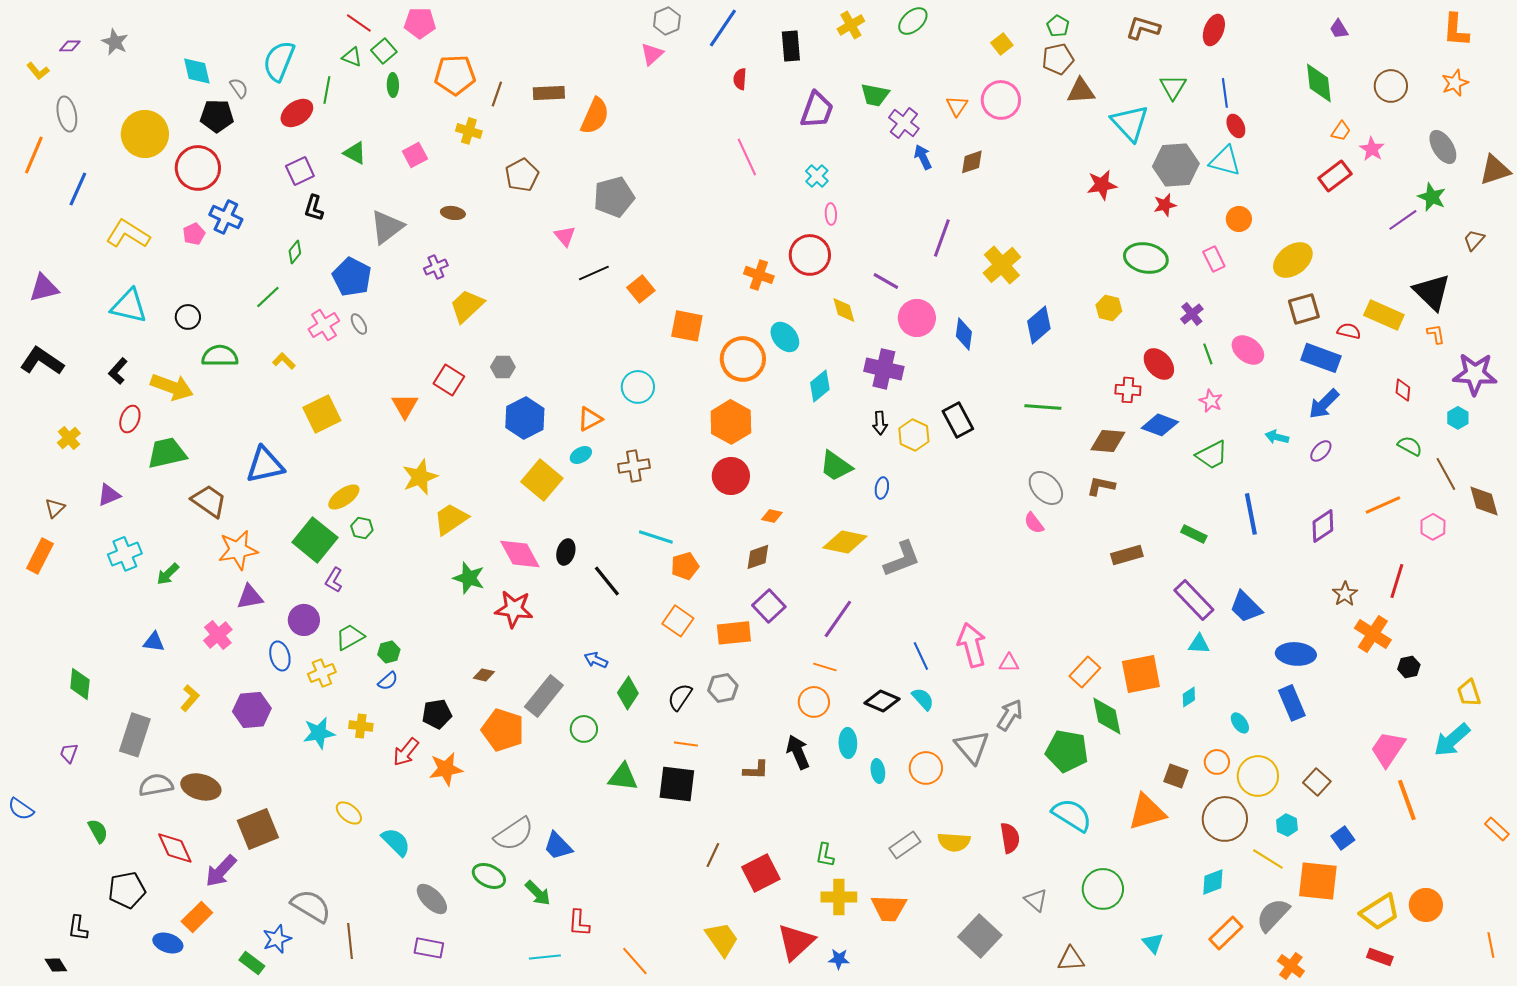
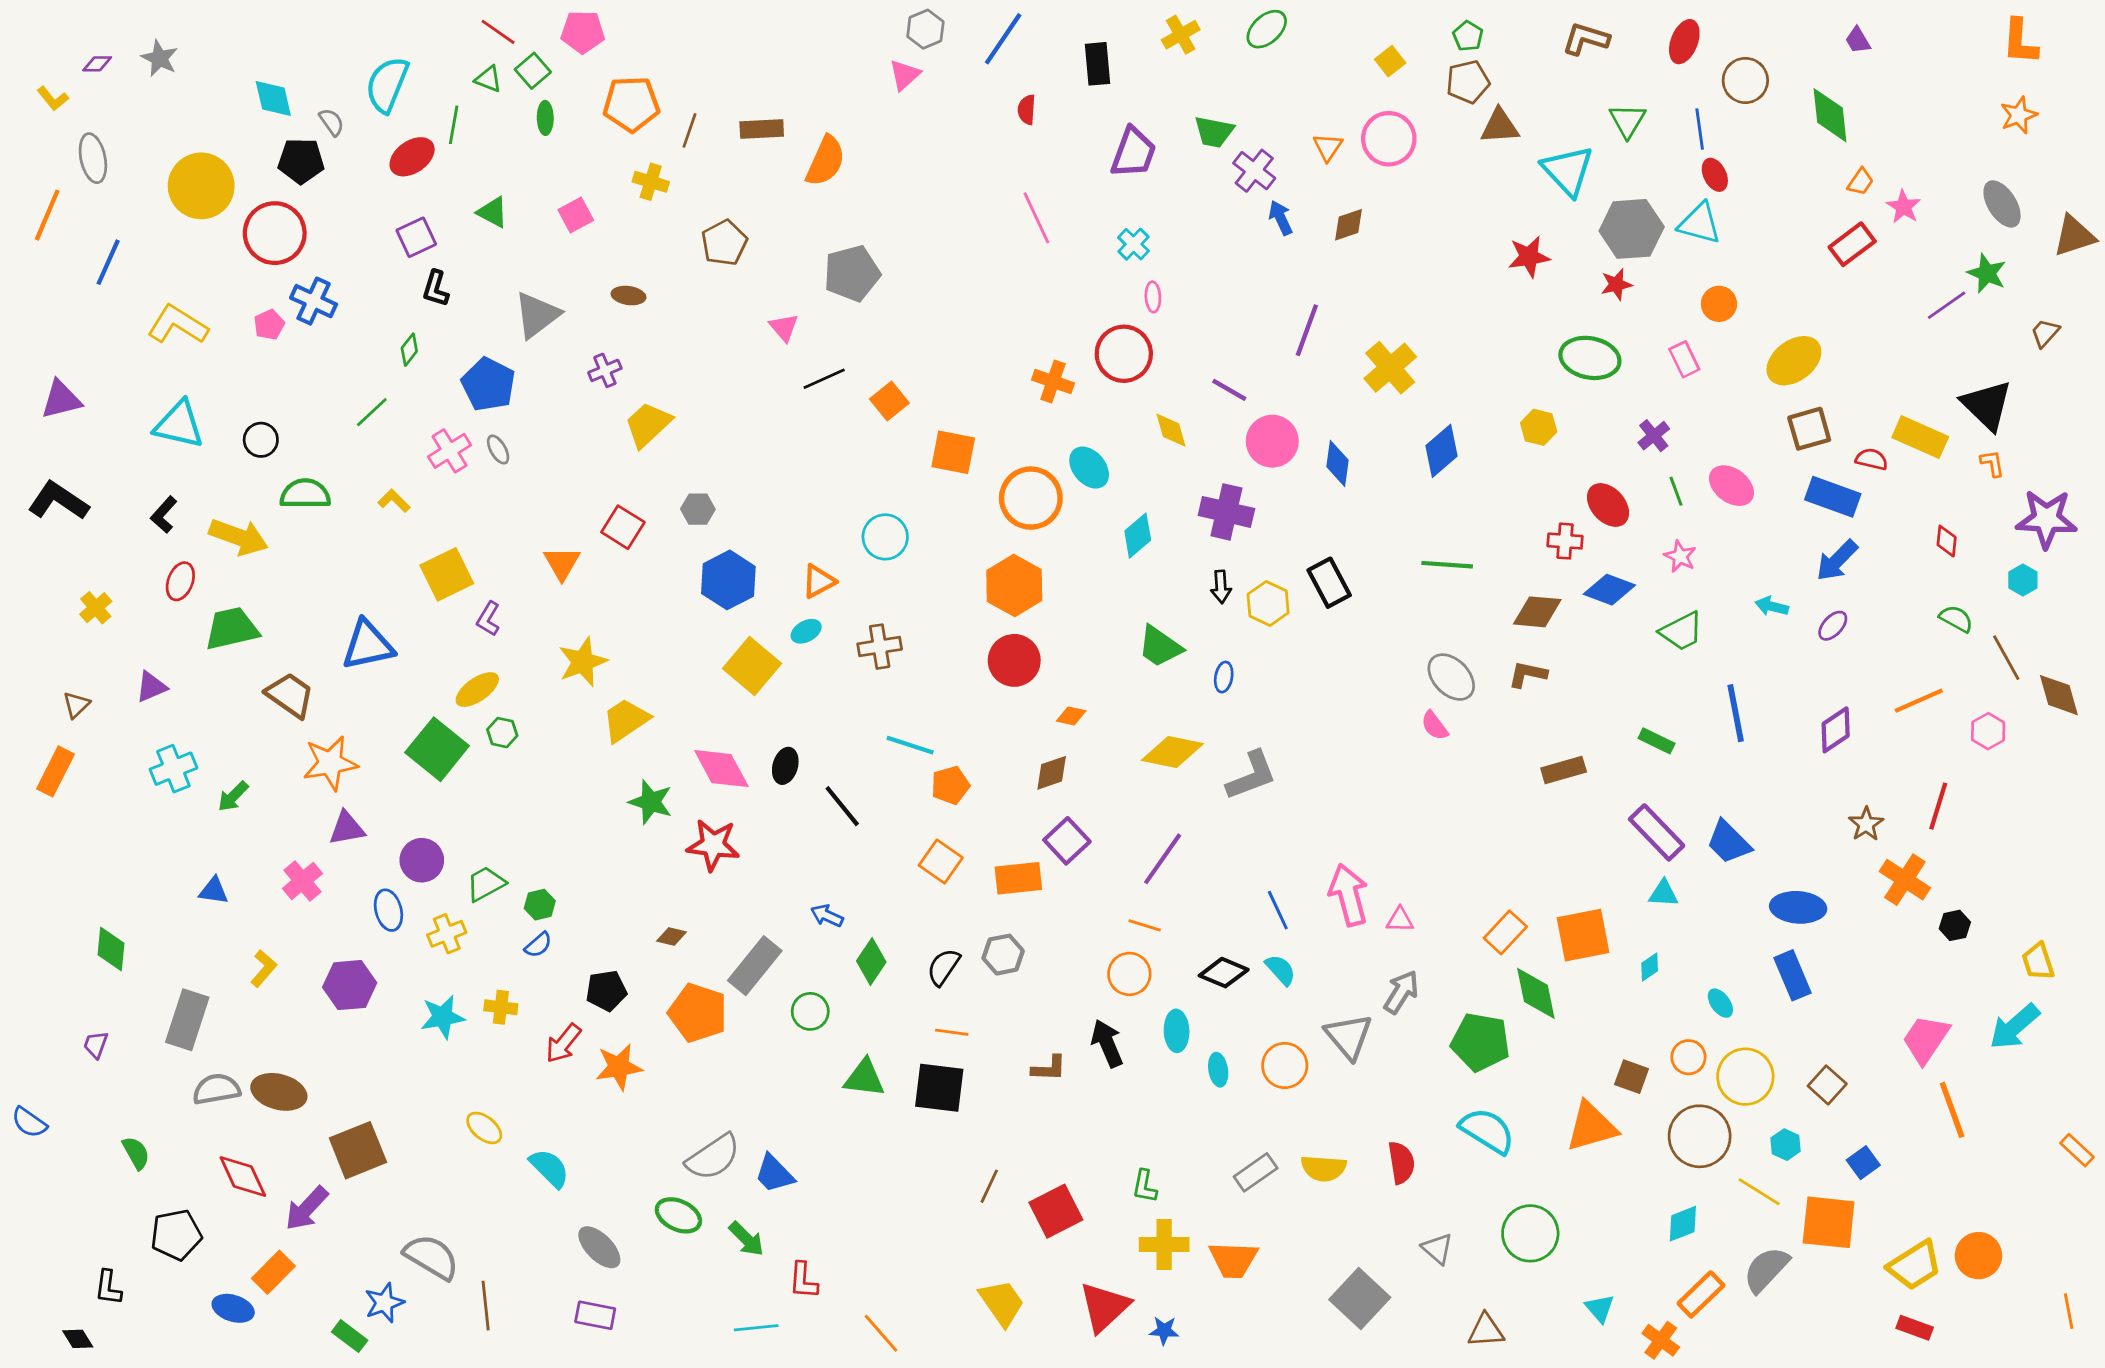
brown circle: (1391, 86) -> (1745, 80), moved
purple L-shape: (334, 580) -> (488, 619), moved
orange cross: (1291, 966) -> (1661, 1340), moved

